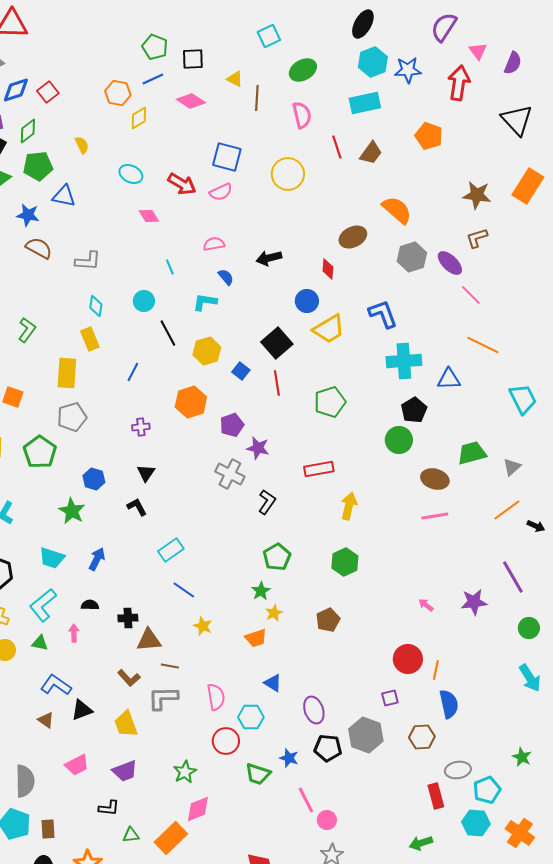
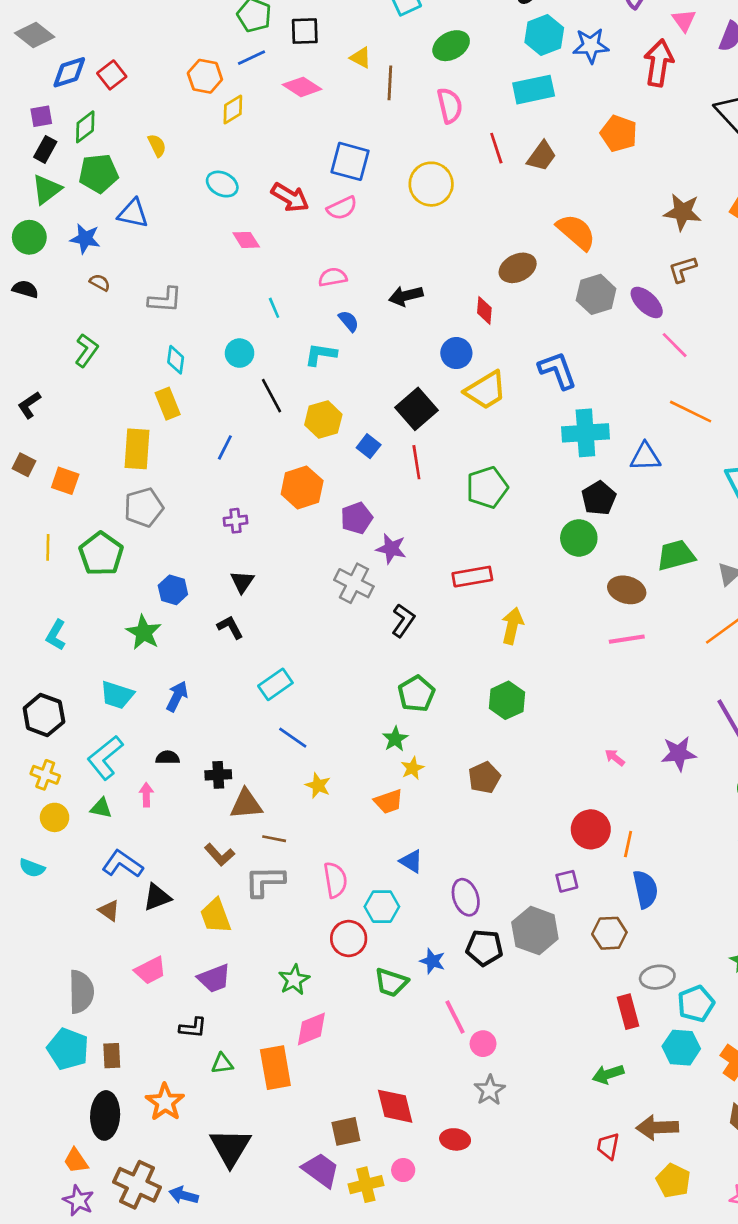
brown semicircle: (39, 248) -> (100, 283), size x0.6
green L-shape: (27, 330) -> (86, 350), moved
orange rectangle: (171, 838) -> (275, 1068), turned -56

